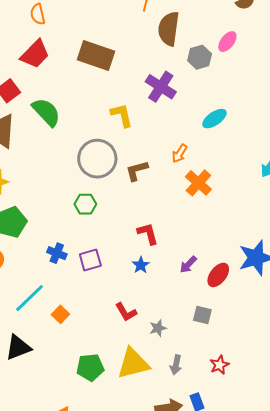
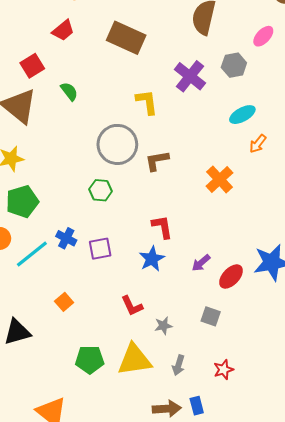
red trapezoid: (35, 54) -> (63, 30), size x0.7
gray hexagon: (200, 57) -> (234, 65), moved
green semicircle: (46, 112) -> (69, 91), size x0.6
orange arrow: (180, 154) -> (258, 144), moved
blue star: (141, 265) -> (152, 259), size x1.4
cyan line: (30, 298) -> (32, 254), moved

